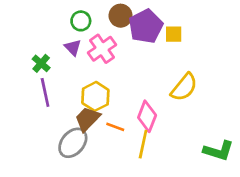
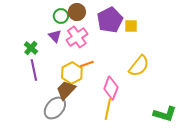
brown circle: (121, 16) -> (77, 12), moved
orange line: (115, 127) -> (87, 64), moved, turned -40

